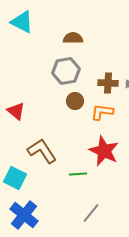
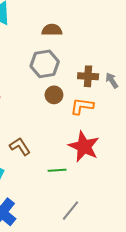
brown L-shape: (42, 151) -> (20, 147), size x0.7

